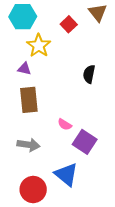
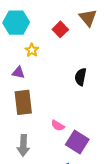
yellow star: (39, 46) -> (32, 50), size x0.6
gray arrow: (28, 145) -> (23, 145), turned 85

